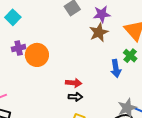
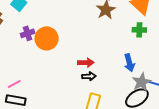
green cross: (130, 56) -> (139, 30), turned -32
blue arrow: (116, 68) -> (129, 63), moved

